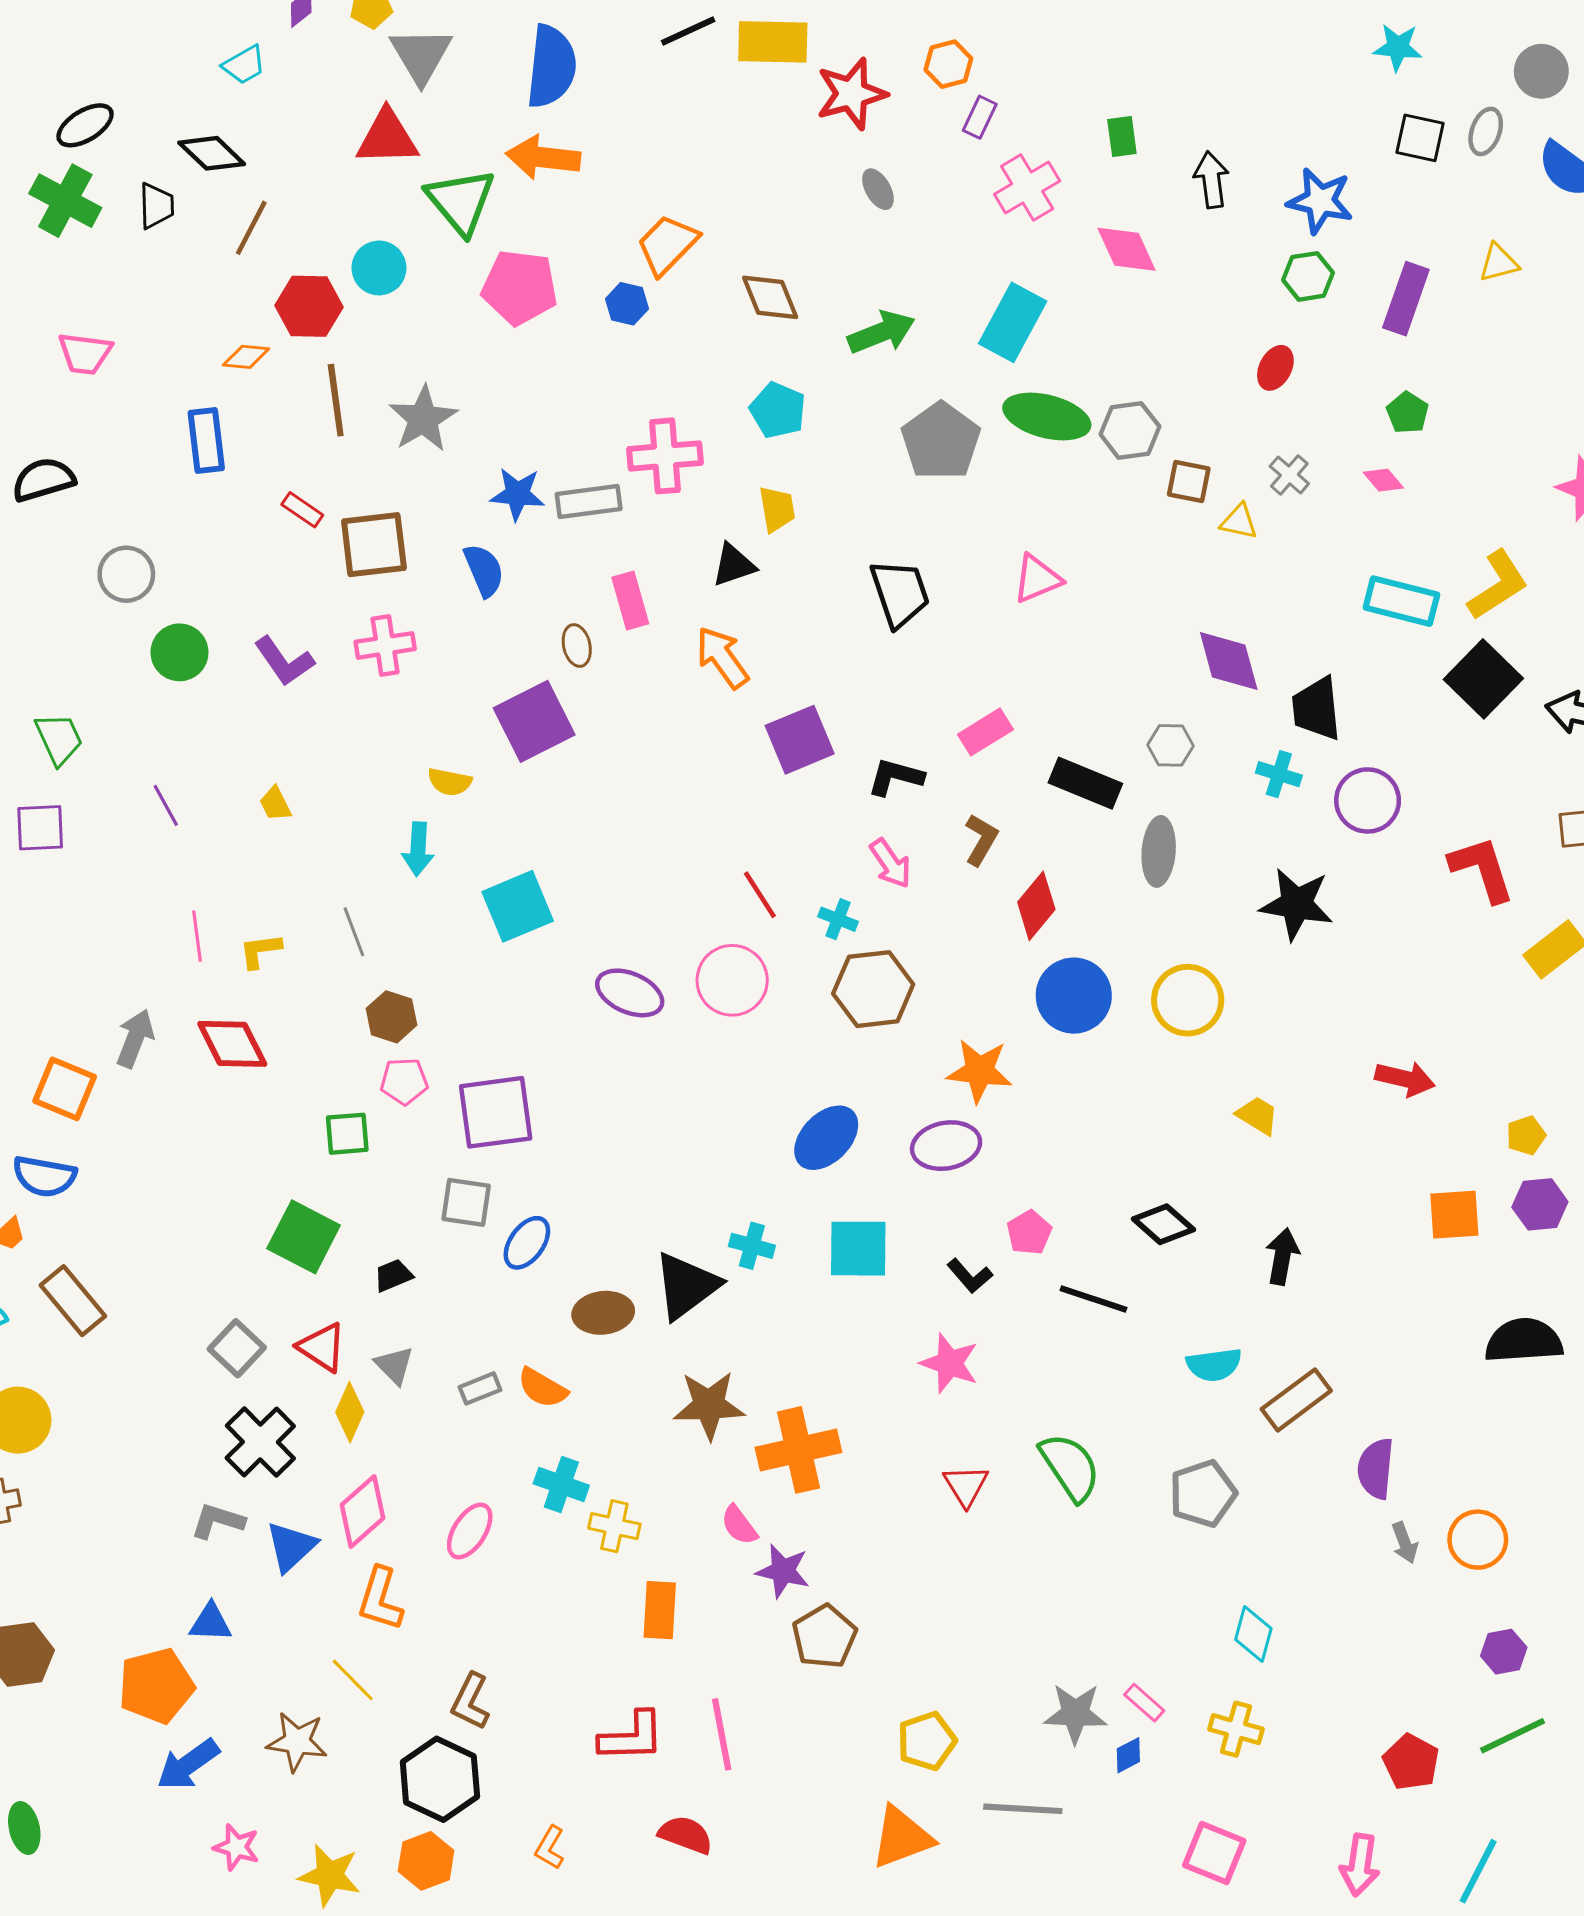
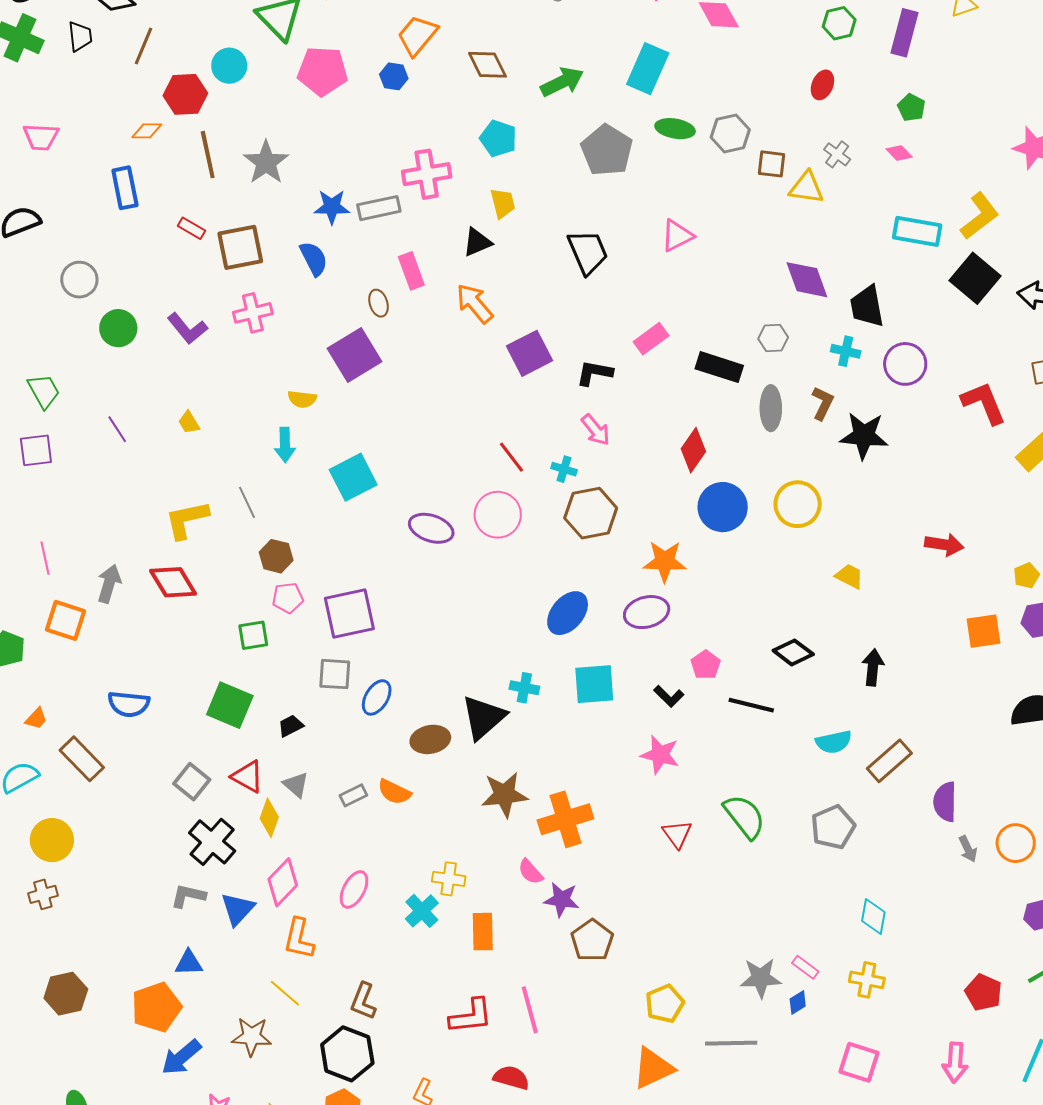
green ellipse: (1047, 416) -> (675, 129), size x0.7
yellow triangle: (1239, 522) -> (806, 188), size x1.4
brown L-shape: (981, 840) -> (823, 403), moved
pink line: (197, 936) -> (45, 558), moved
yellow L-shape: (260, 951) -> (187, 520), size x1.6
blue semicircle: (44, 1176) -> (129, 704), moved
cyan cross: (561, 1485) -> (422, 911), moved, turned 32

